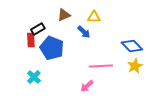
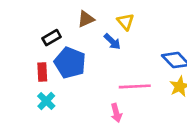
yellow triangle: (94, 17) -> (126, 22), turned 48
red rectangle: (31, 40) -> (42, 72), moved
pink arrow: (87, 86) -> (116, 113), turned -64

